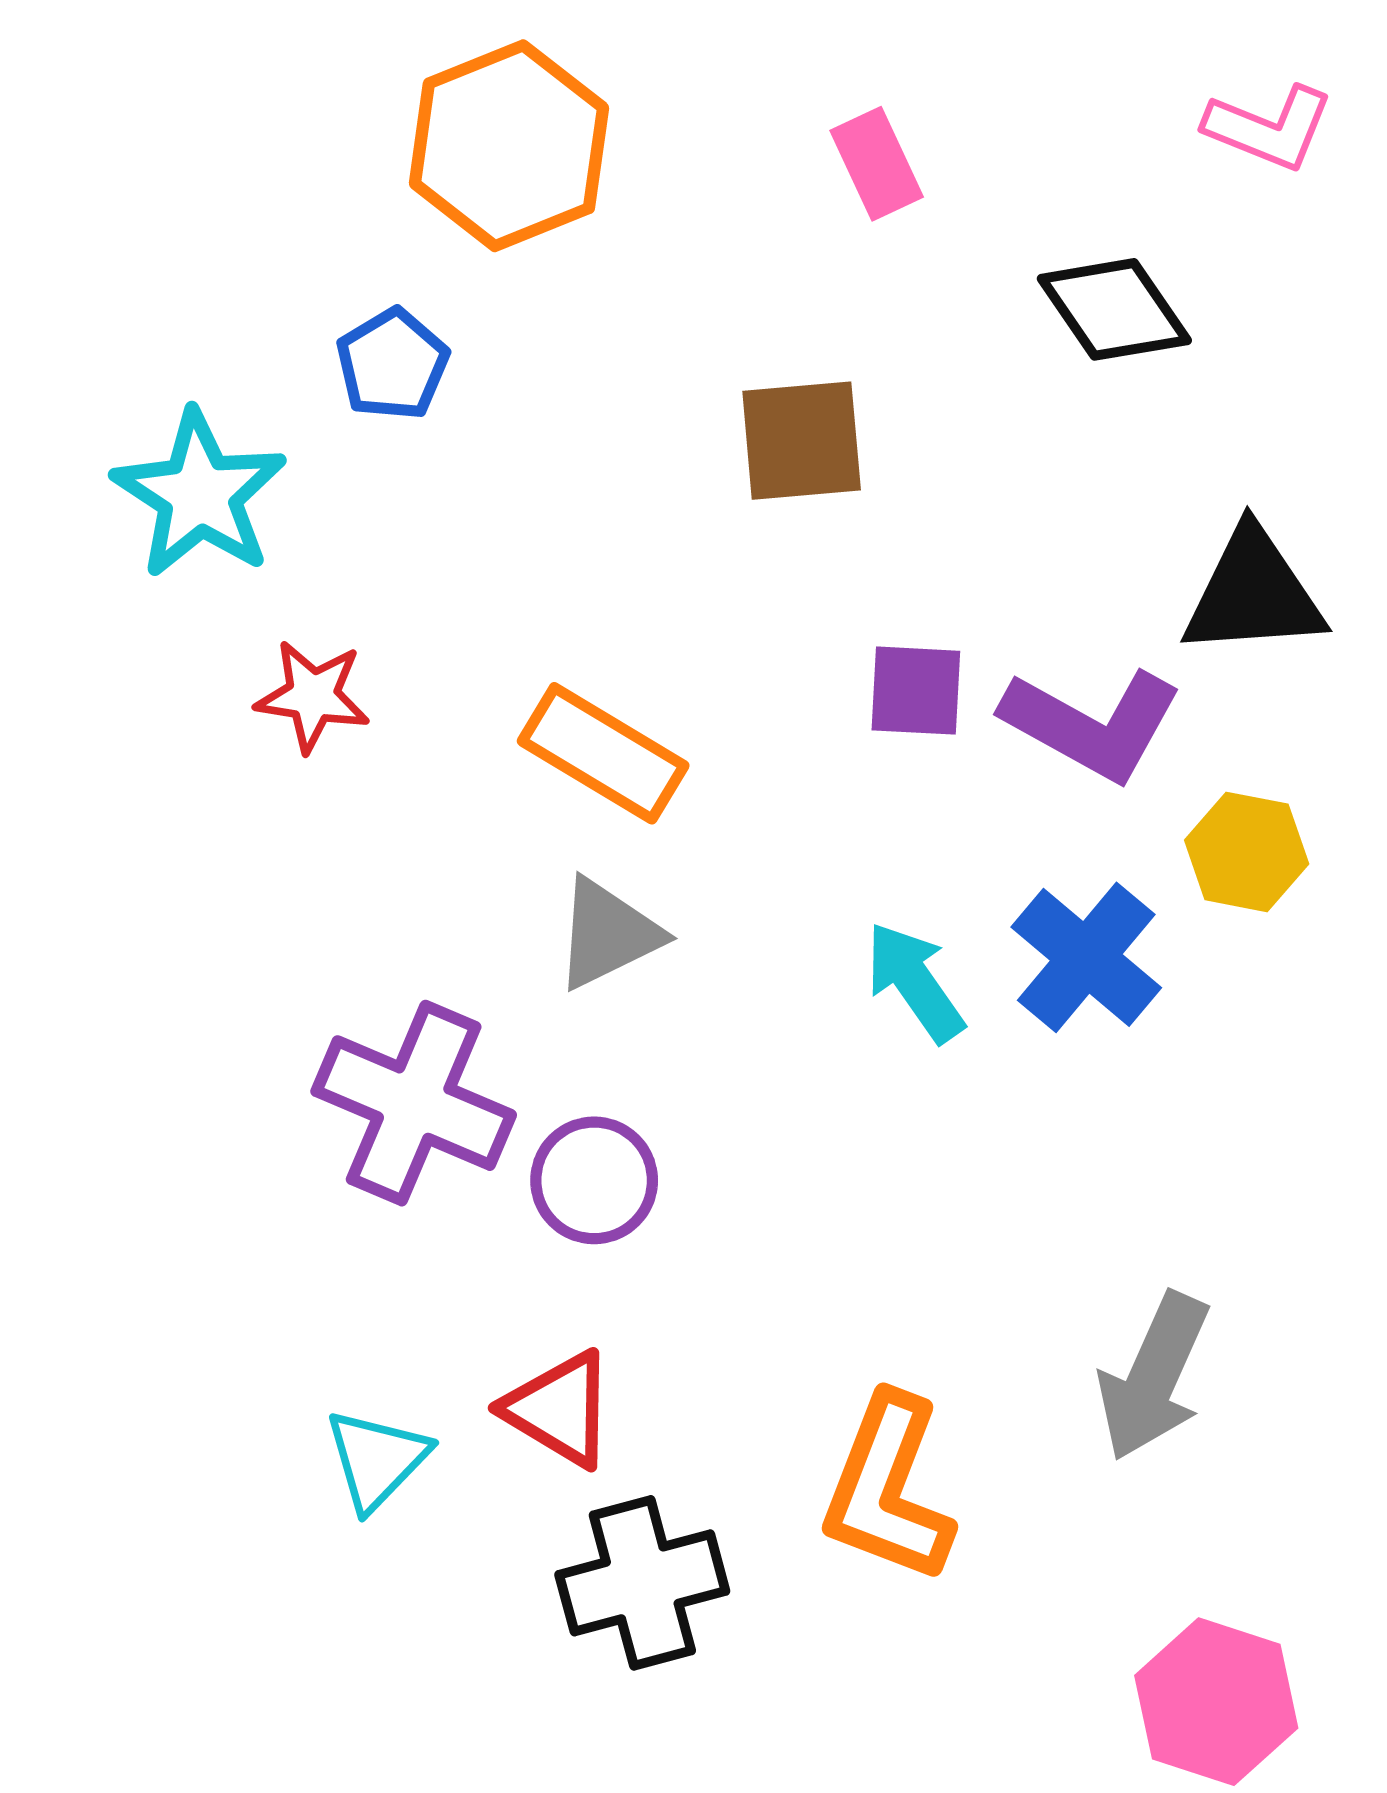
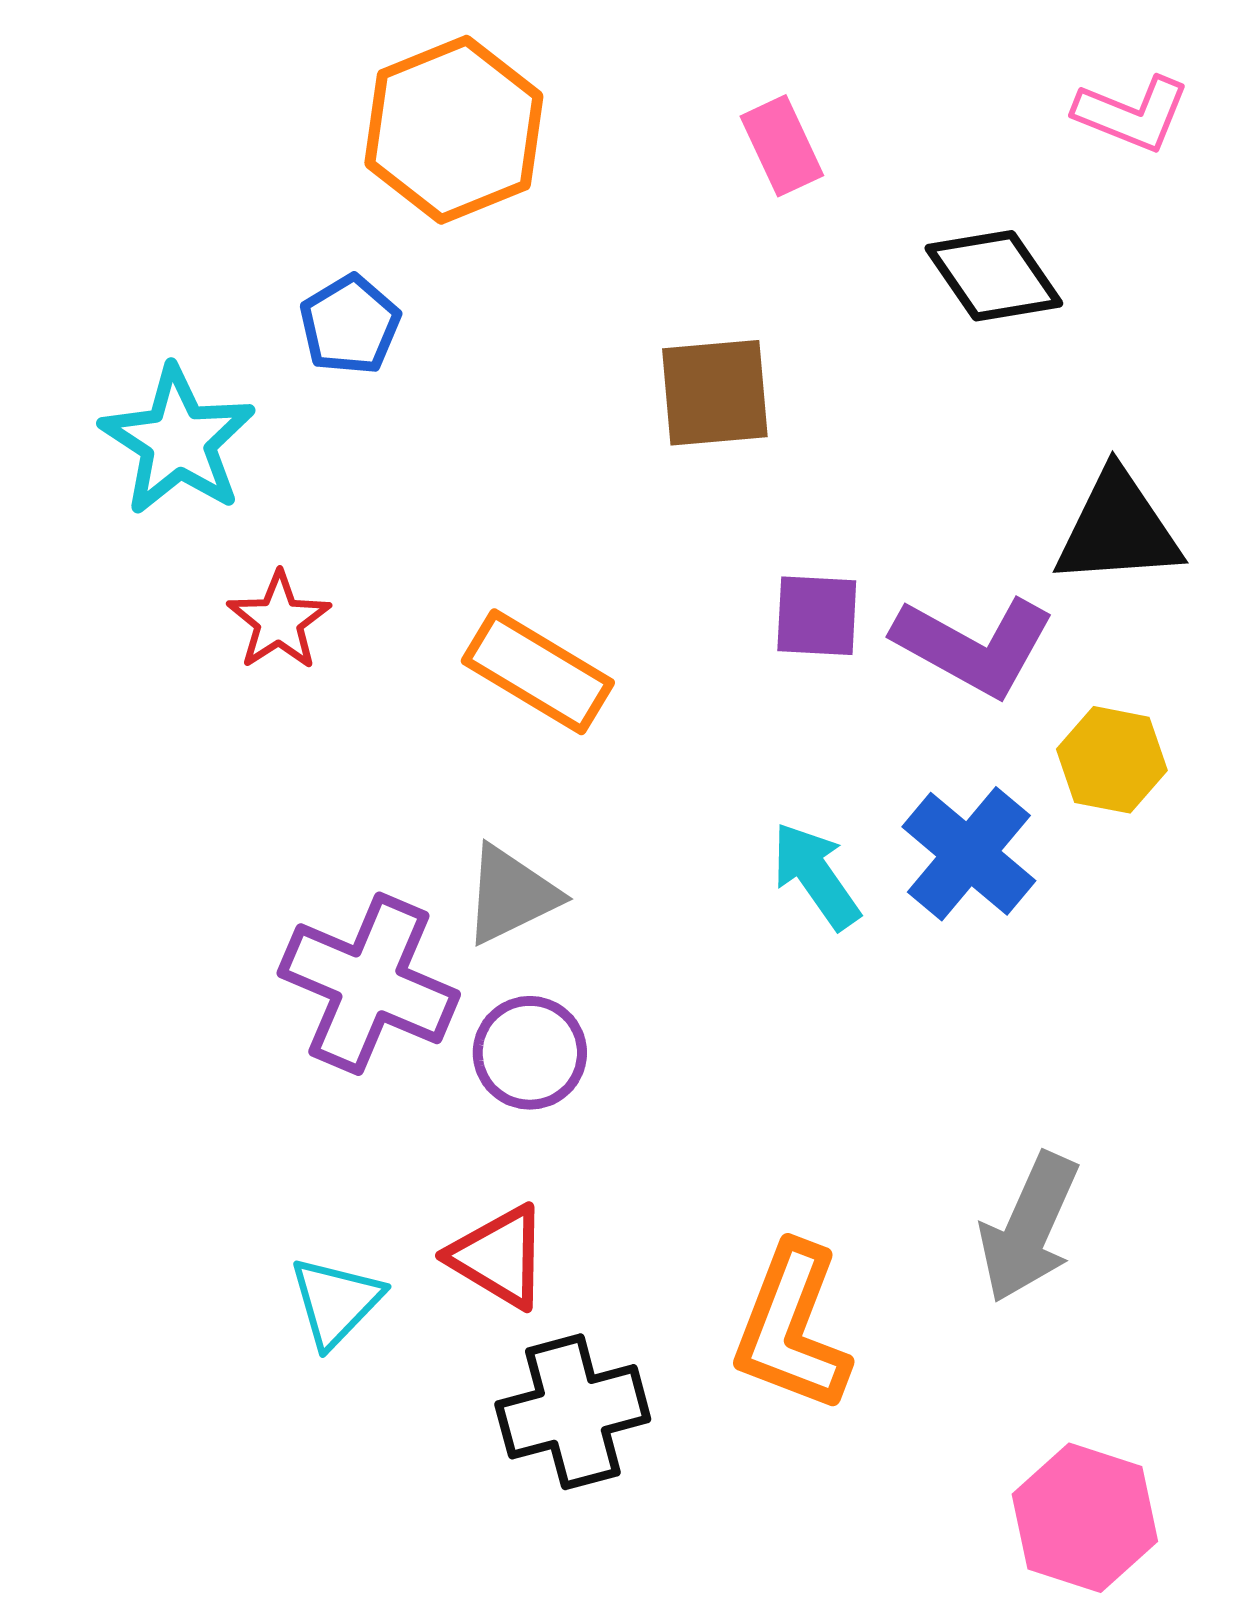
red star: (313, 696) -> (279, 621), turned 30
gray triangle: (608, 934) -> (511, 895), moved

